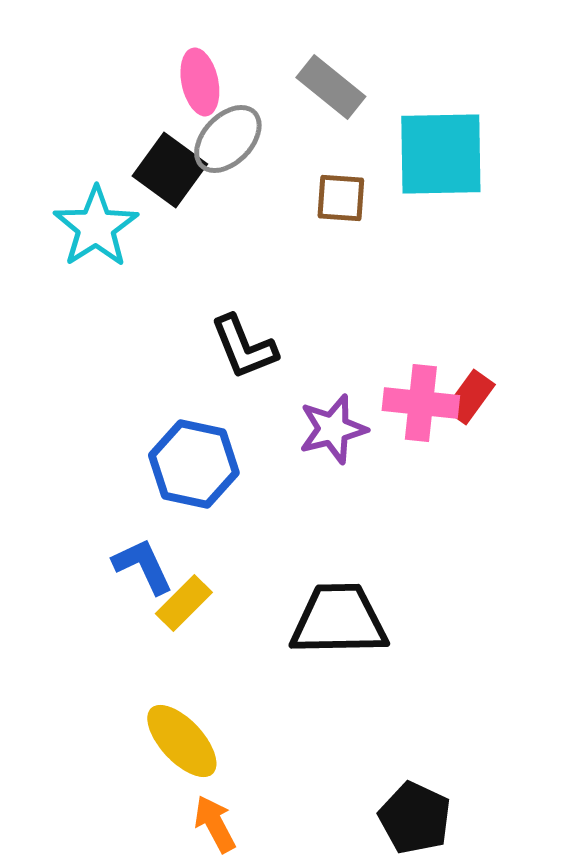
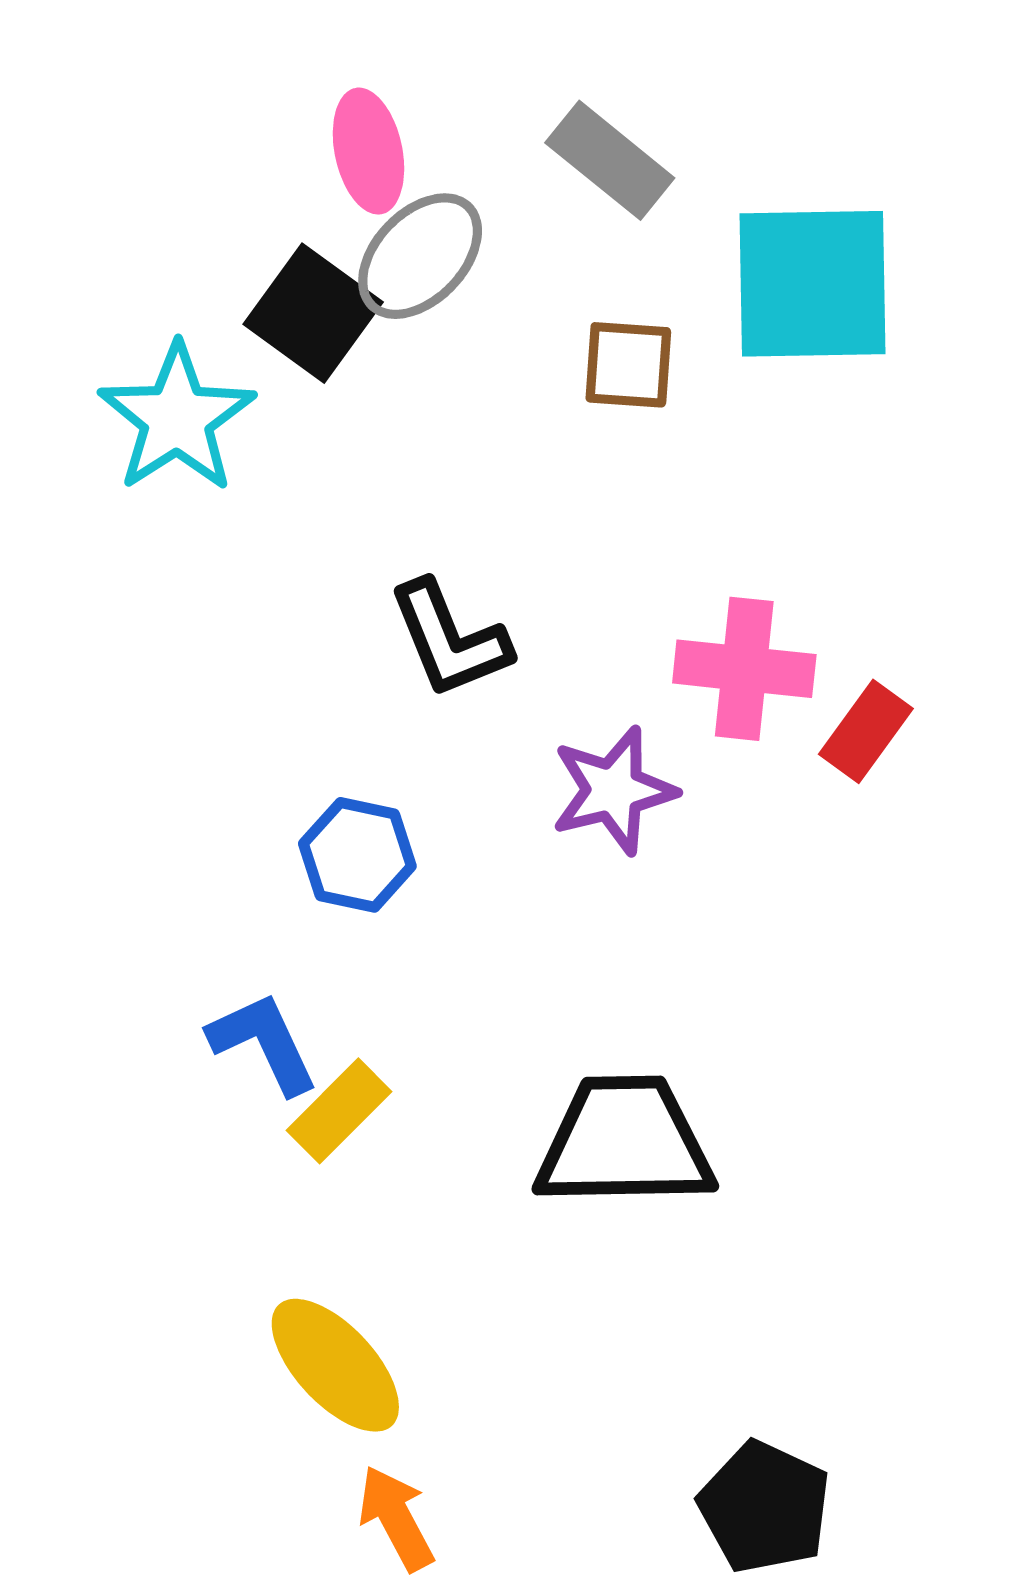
pink cross: (421, 403) -> (744, 669), moved
blue hexagon: (194, 464) -> (357, 855), size x0.7

